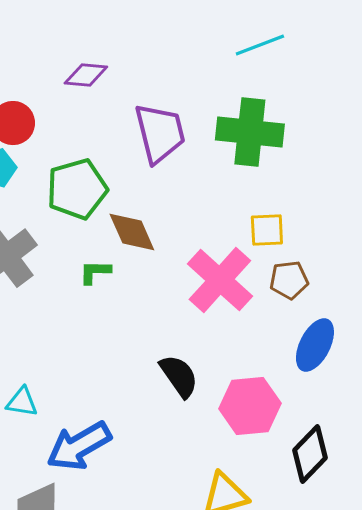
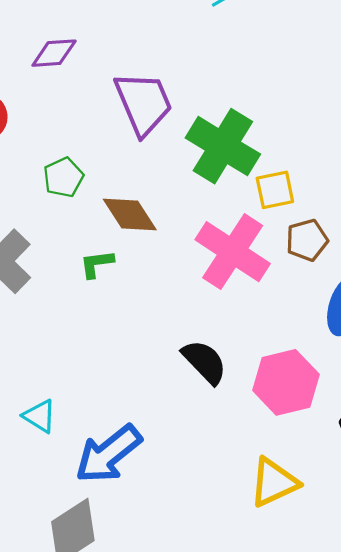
green cross: (250, 132) -> (223, 146), moved, turned 34
green pentagon: (77, 189) -> (63, 177), size x0.6
cyan triangle: (22, 402) -> (40, 416), turned 32

